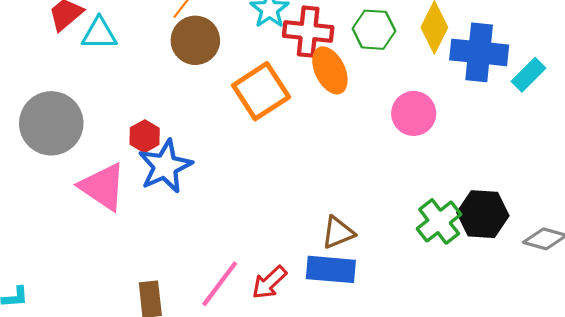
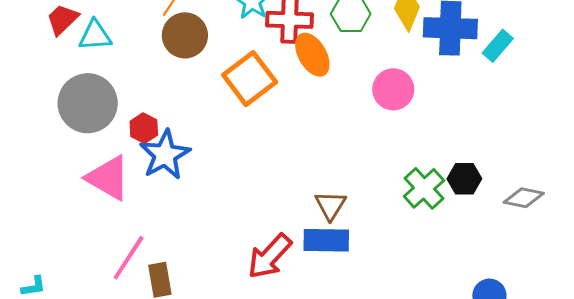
gray circle: (51, 123) -> (88, 103), moved
black hexagon: (483, 214) -> (464, 179), size x0.7
brown triangle: (338, 233) -> (330, 205), turned -32
red arrow: (269, 282) -> (270, 256), size x1.4
pink line: (220, 284) -> (129, 258), moved

